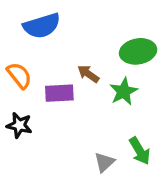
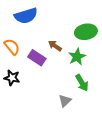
purple rectangle: (59, 93) -> (37, 58), turned 36
green arrow: (140, 151) -> (82, 83), moved

